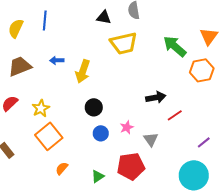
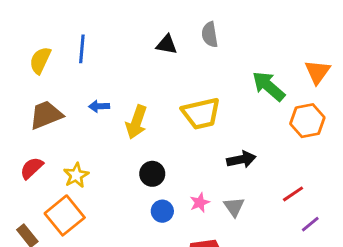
yellow trapezoid: (124, 43) -> (201, 113), moved
red line: (175, 115) -> (293, 194), moved
orange square: (49, 136) -> (65, 215), moved
gray triangle: (151, 139) -> (234, 207), moved

